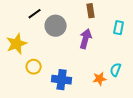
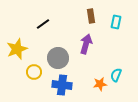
black line: (35, 14) -> (43, 24), moved
gray circle: (56, 26) -> (58, 58), moved
cyan rectangle: (119, 28) -> (116, 22), moved

